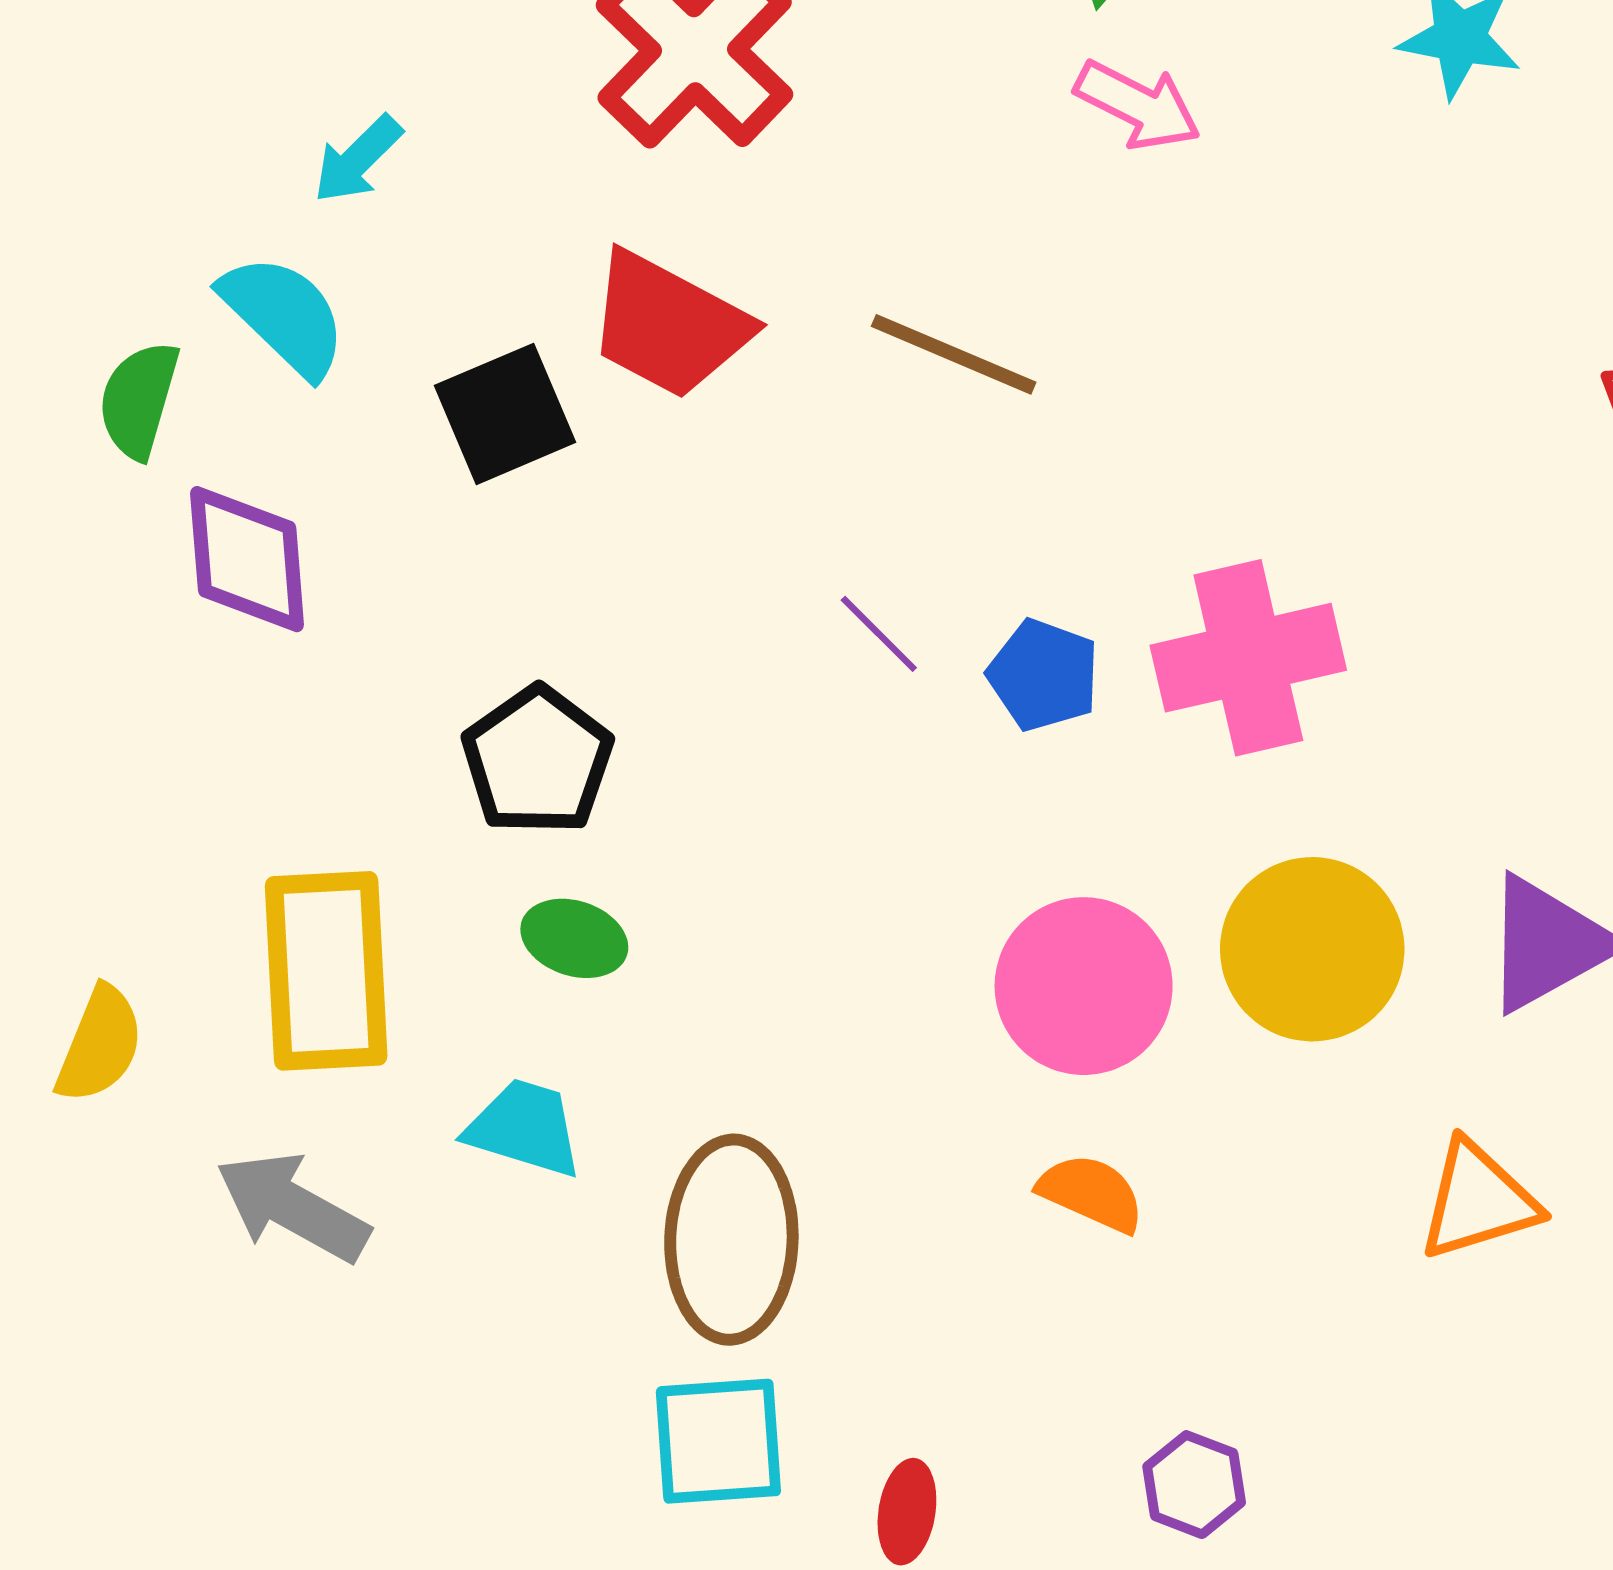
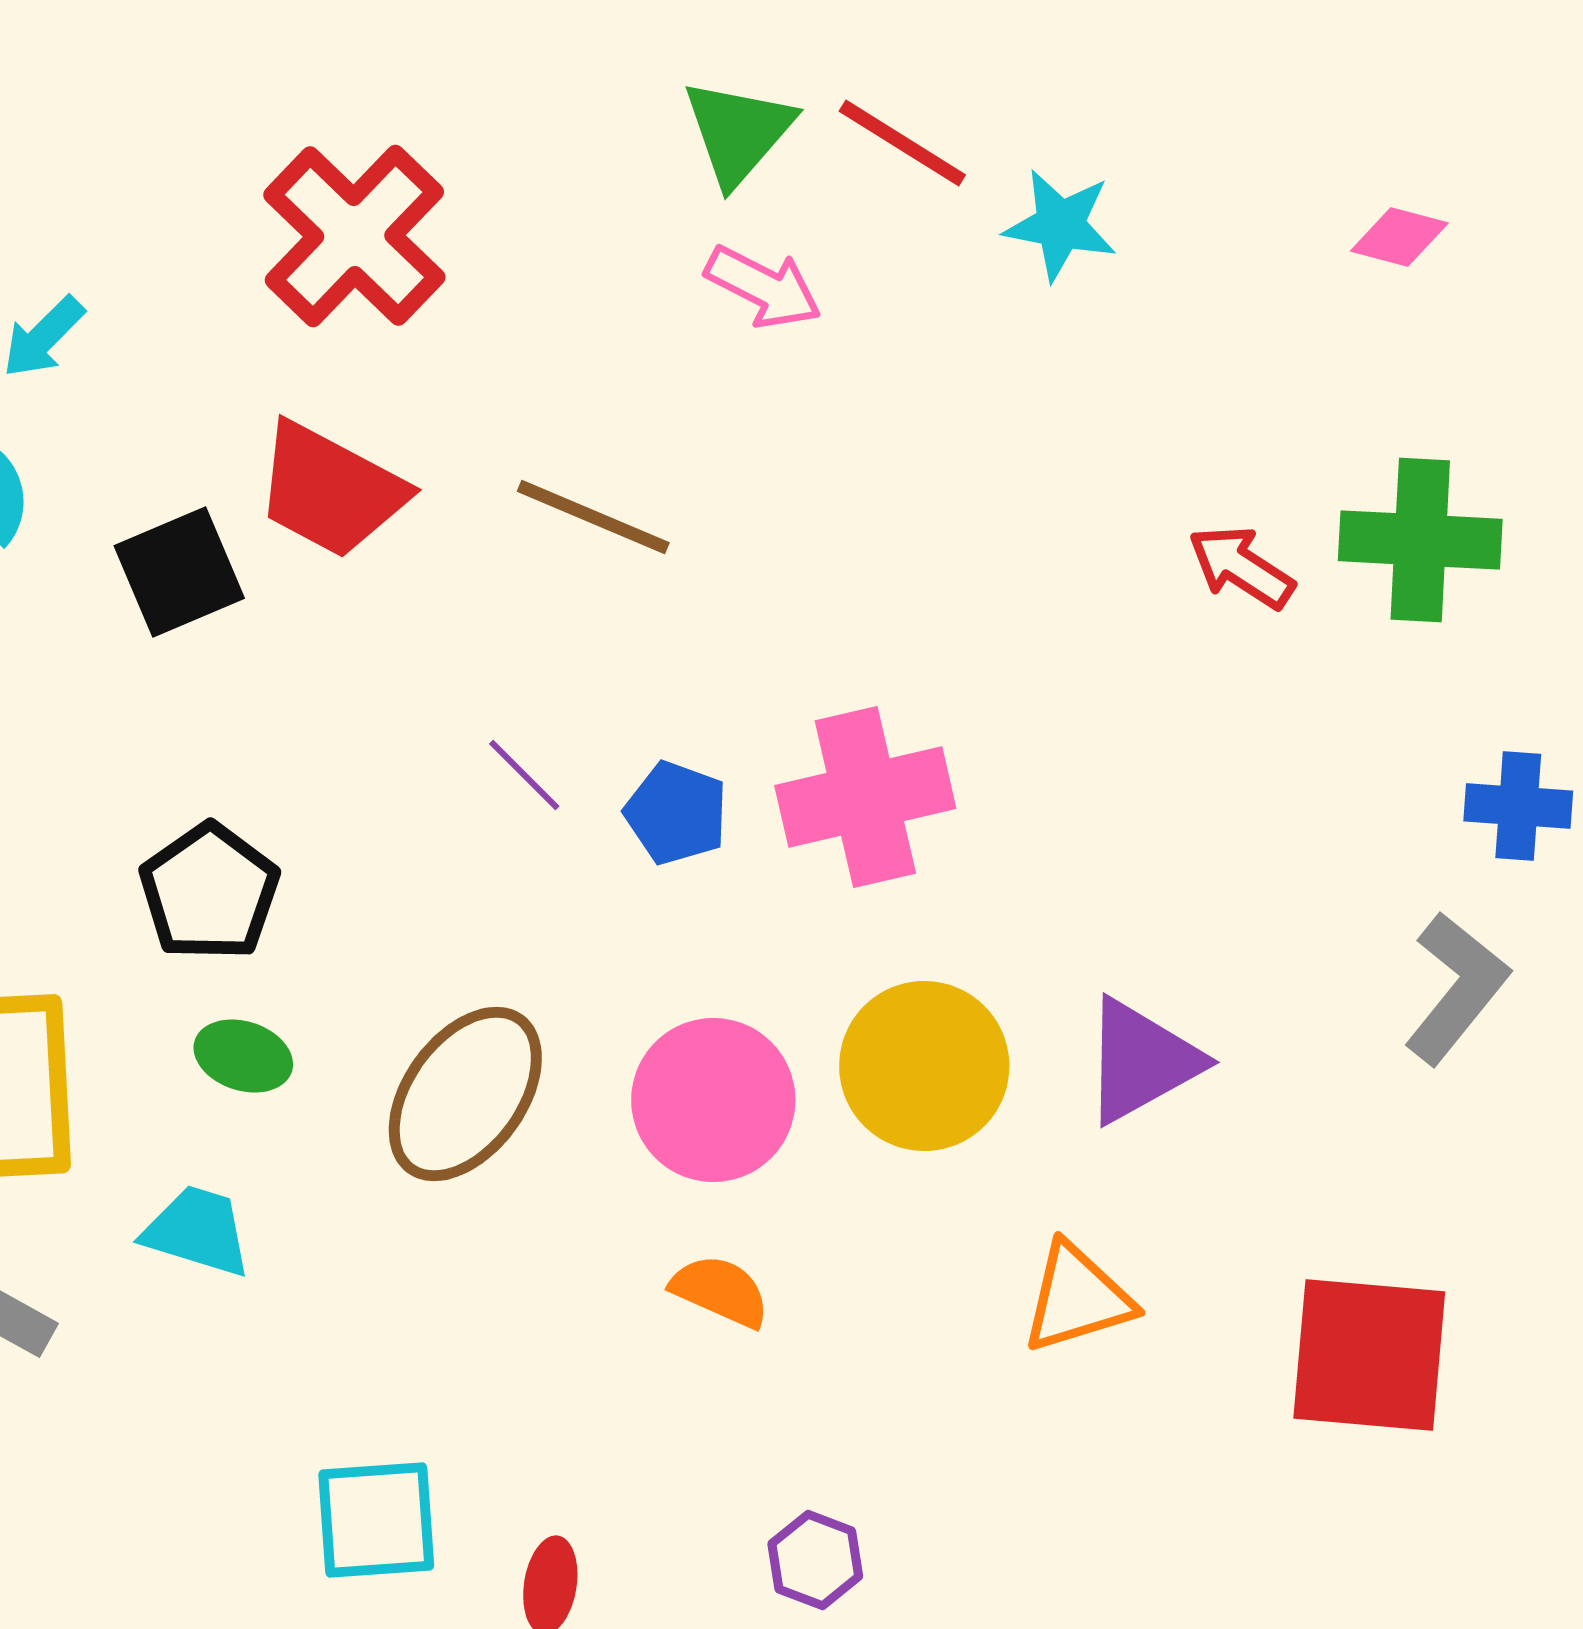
brown ellipse: (731, 1240) -> (465, 1094), moved, turned 34

